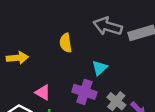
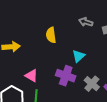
gray arrow: (108, 26) -> (86, 22), size x0.6

